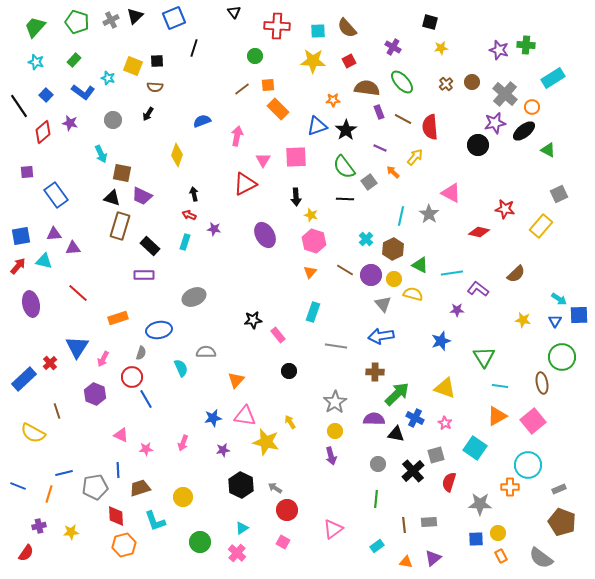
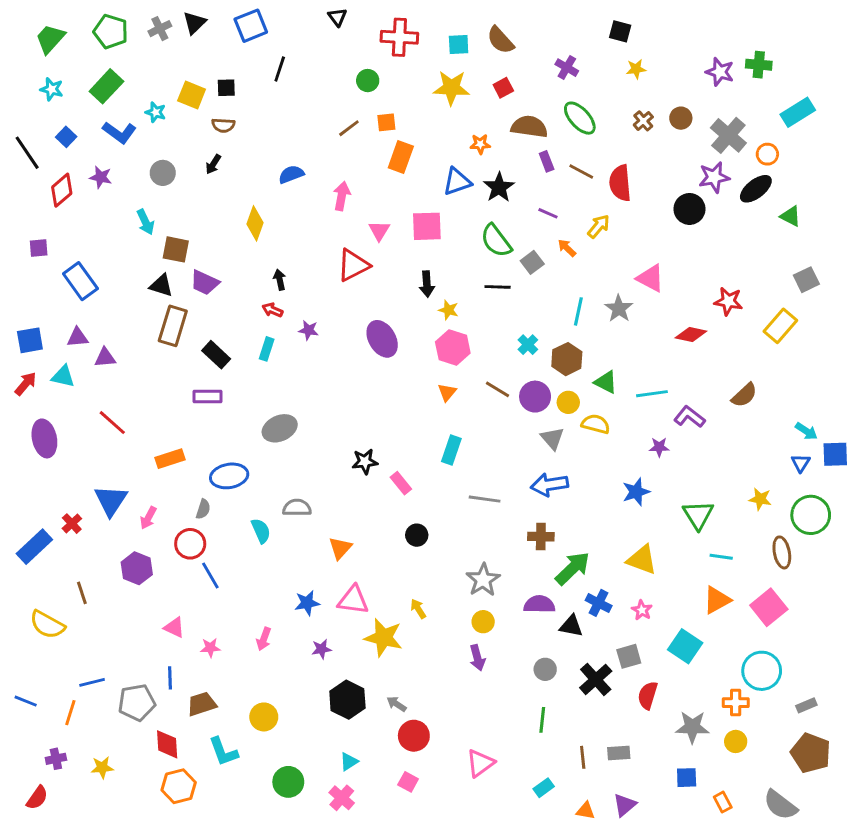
green rectangle: (74, 60) -> (106, 86), size x1.6
orange rectangle: (278, 109) -> (401, 157), turned 65
yellow star: (523, 320) -> (760, 499), moved
yellow circle: (498, 533) -> (736, 741), moved

